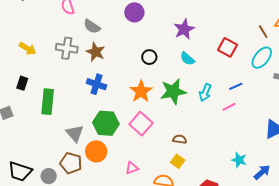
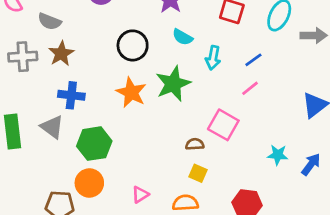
brown star: (96, 52) -> (61, 54), turned 30
black circle: (149, 57) -> (133, 45), size x1.5
cyan arrow: (205, 92) -> (213, 58), moved
pink square: (141, 124) -> (223, 125), moved
gray triangle: (75, 133) -> (52, 127), moved

